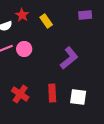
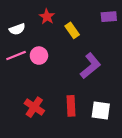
red star: (22, 15) -> (47, 17), moved
yellow rectangle: (46, 21) -> (72, 30), moved

